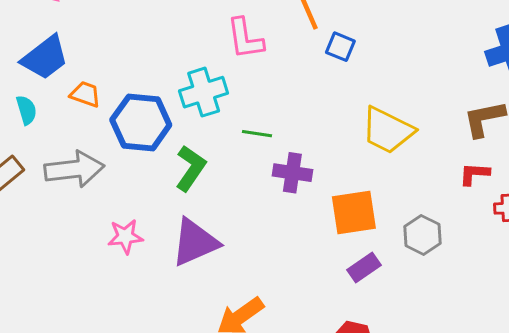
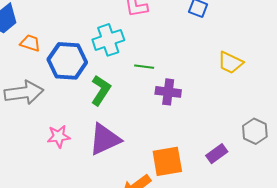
yellow trapezoid: (388, 130) -> (230, 63), size x0.7
orange square: (354, 212) -> (167, 161), moved

